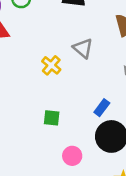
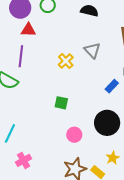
blue rectangle: (102, 108) -> (112, 86), moved

